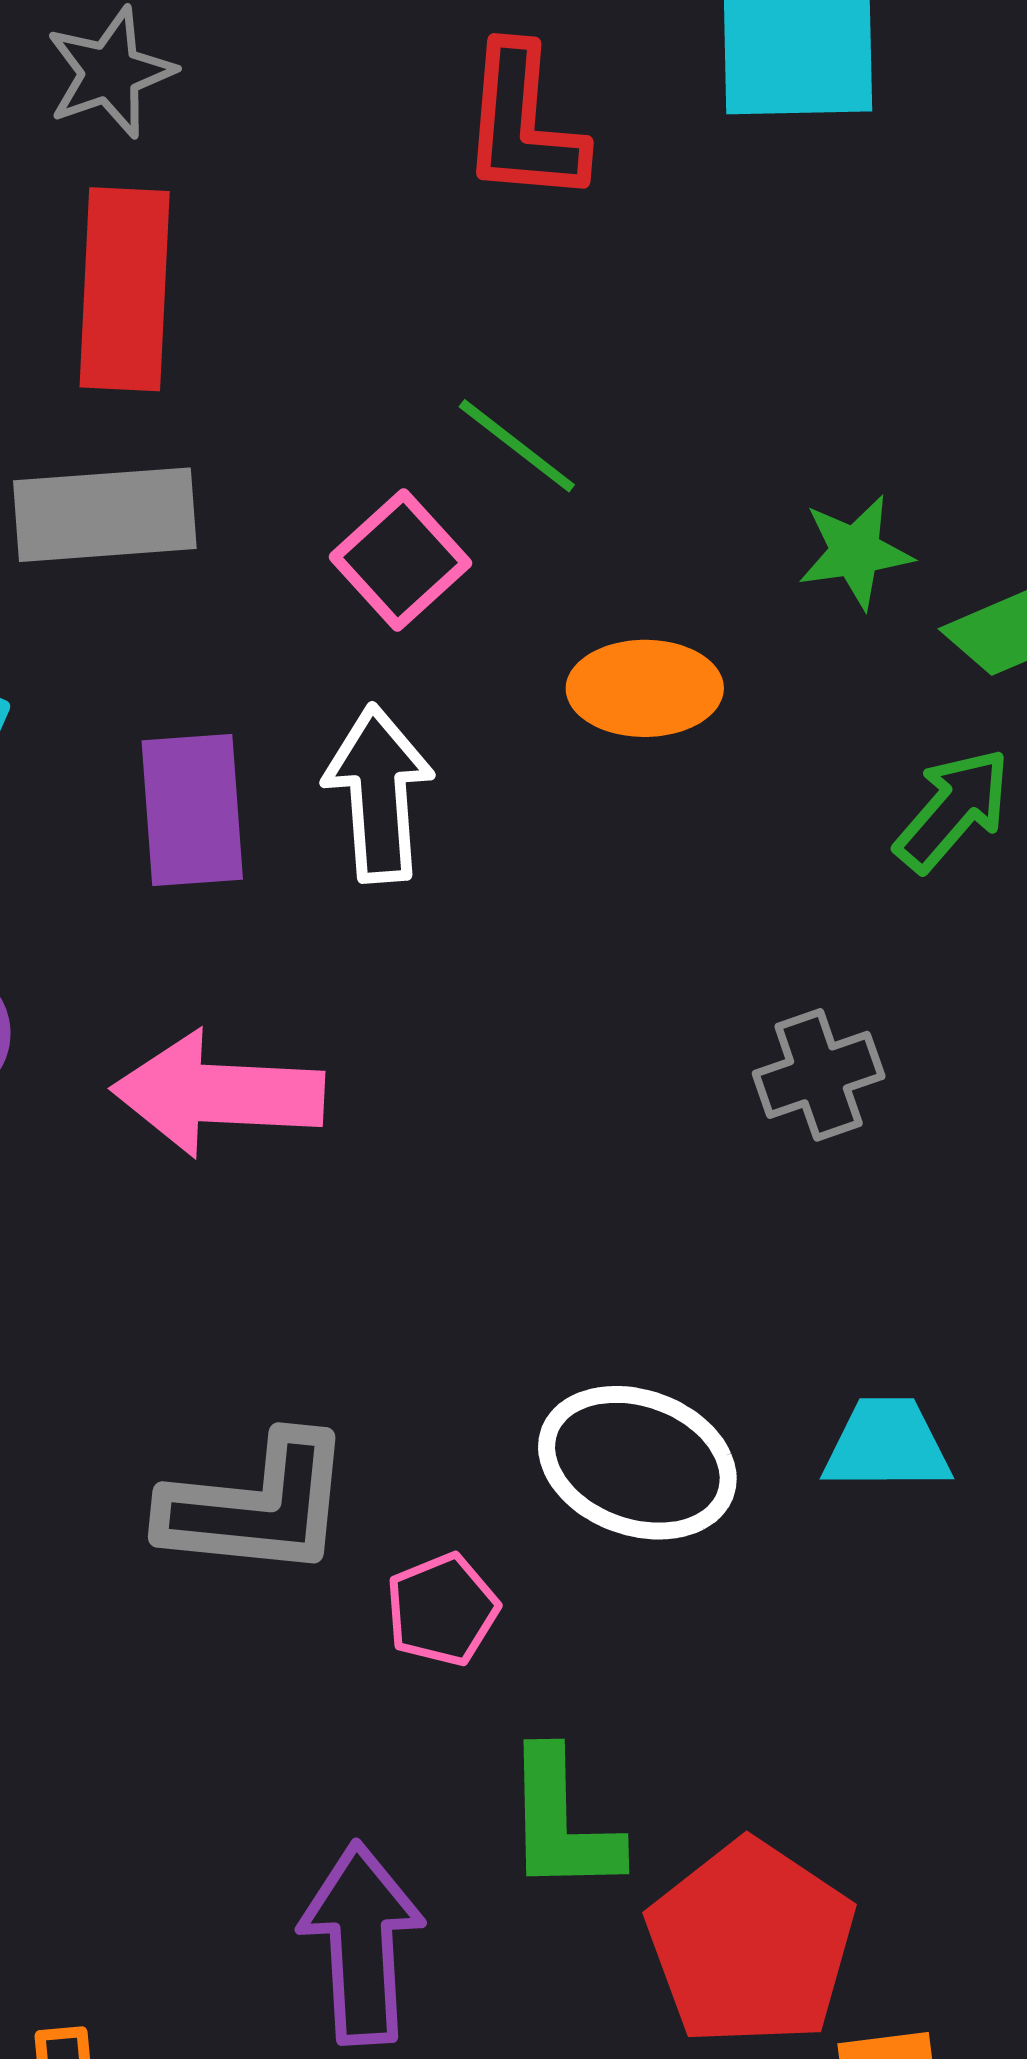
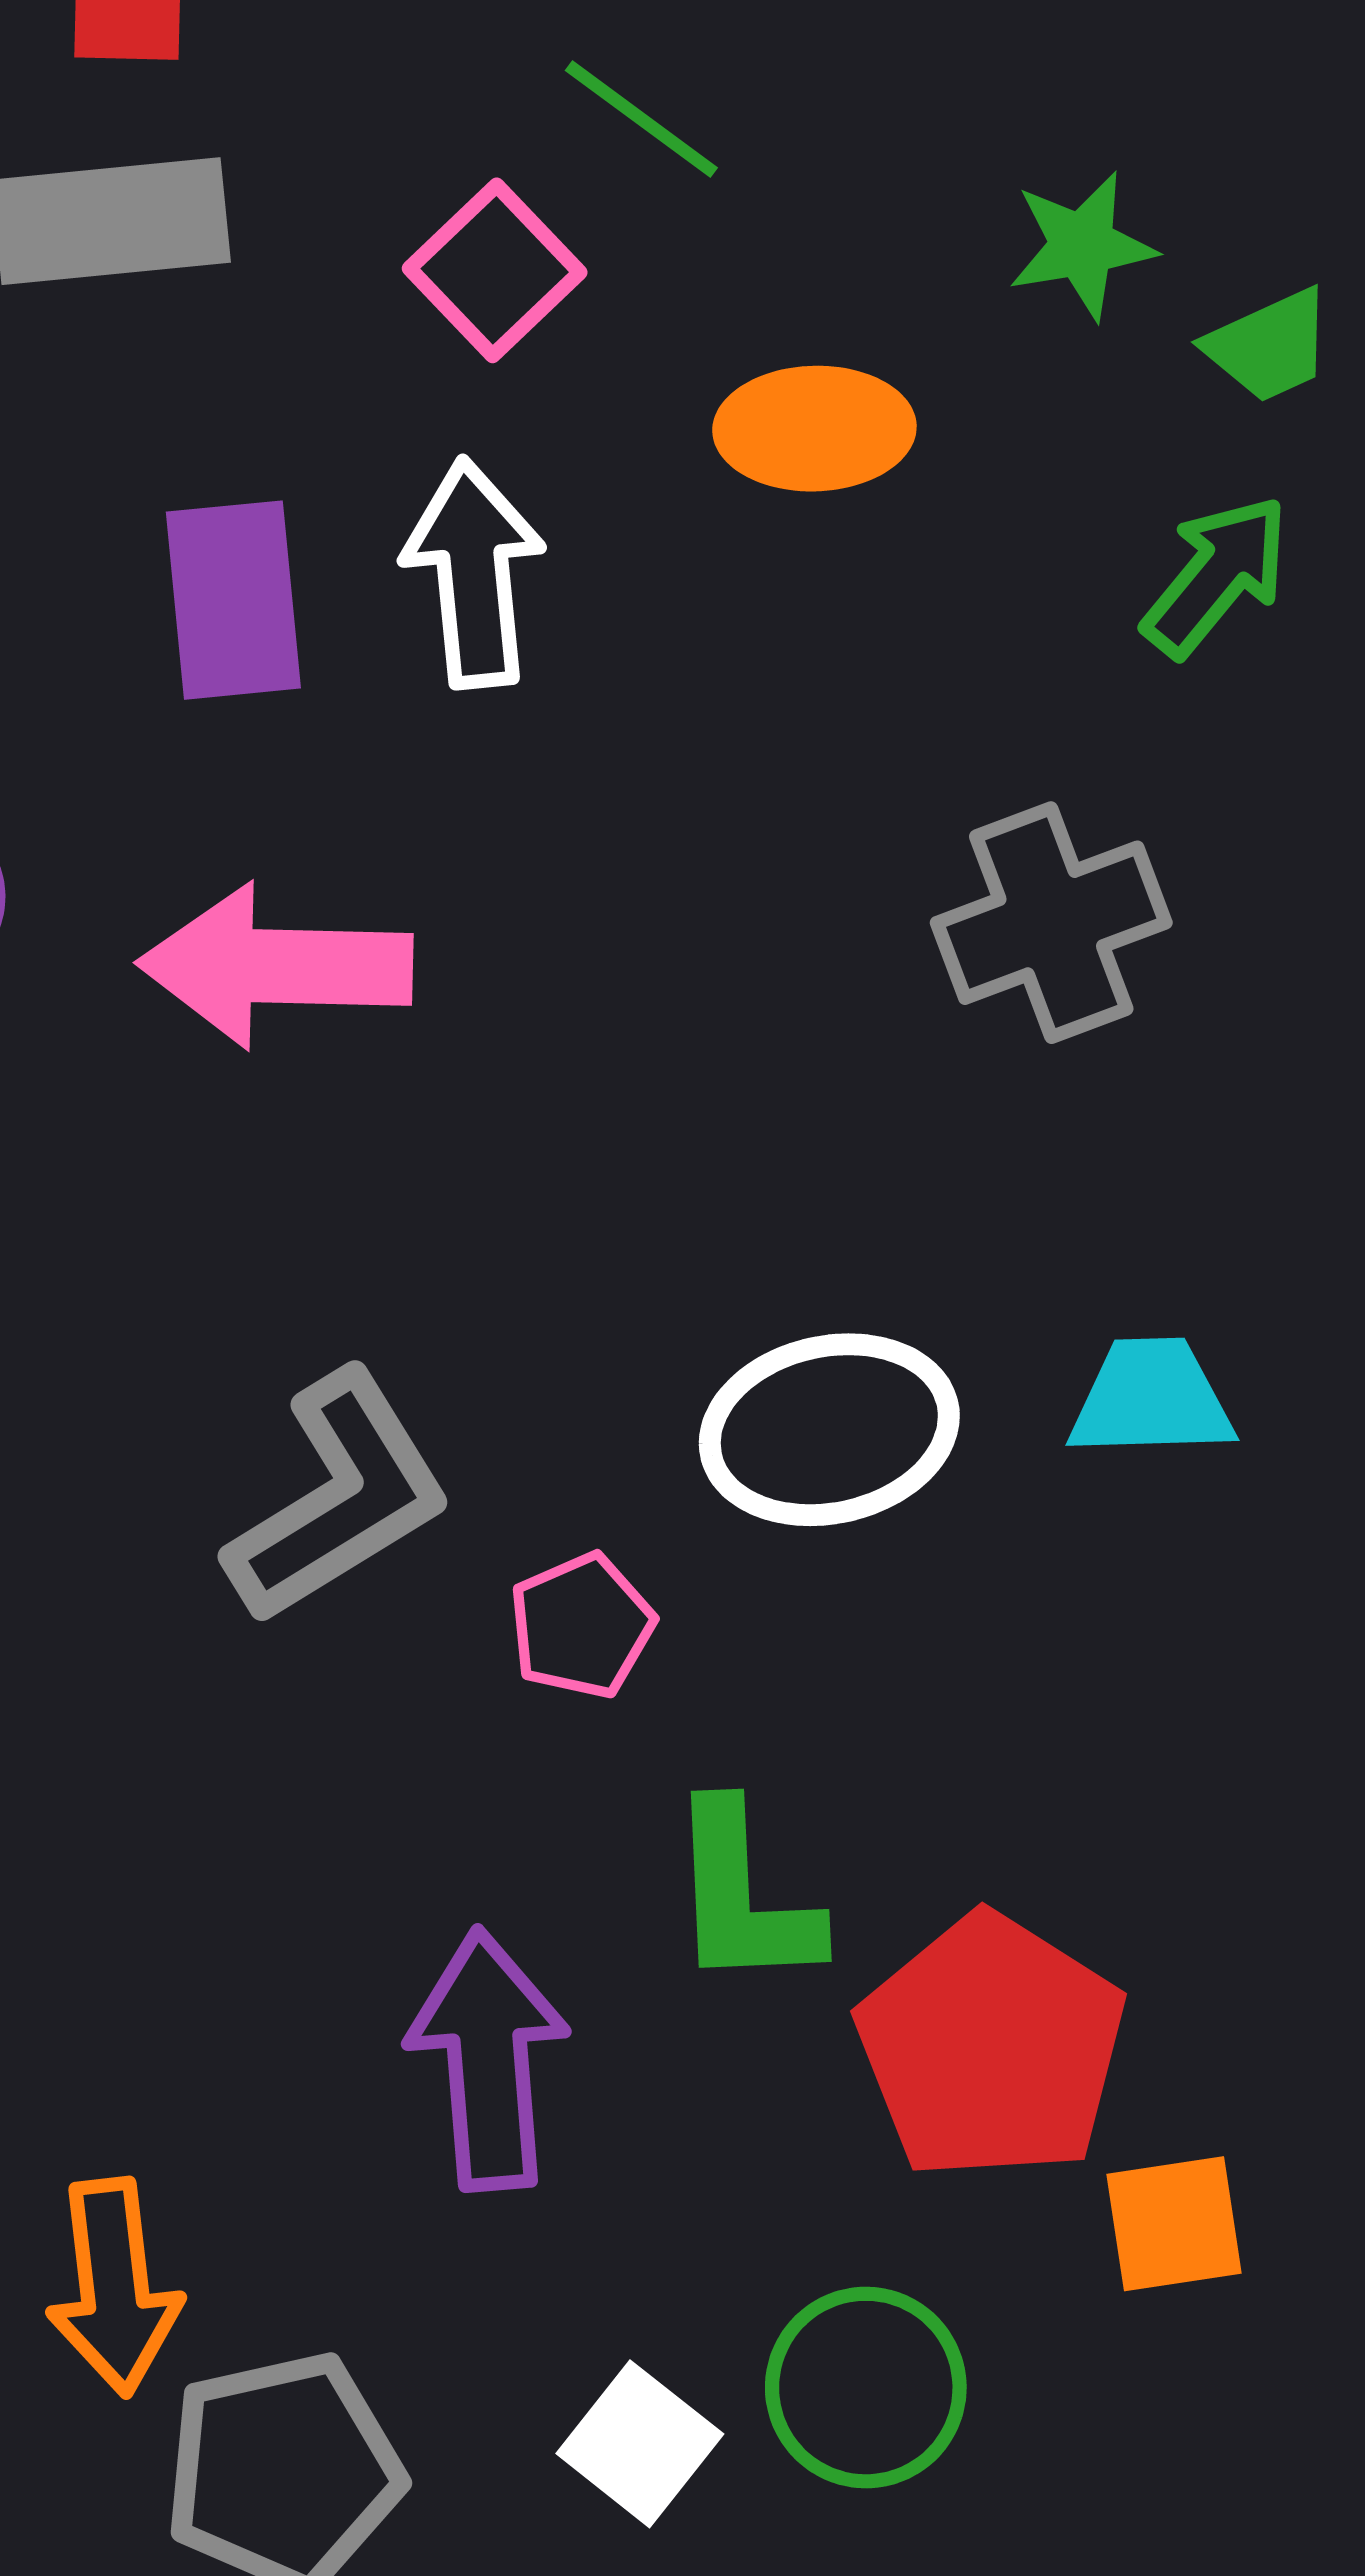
gray cross: (819, 1075) -> (1051, 923), size x1.4
white ellipse: (637, 1463) -> (829, 1430), turned -31
gray L-shape: (257, 1506) -> (339, 1498), turned -36

